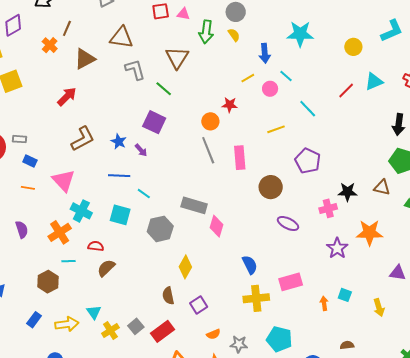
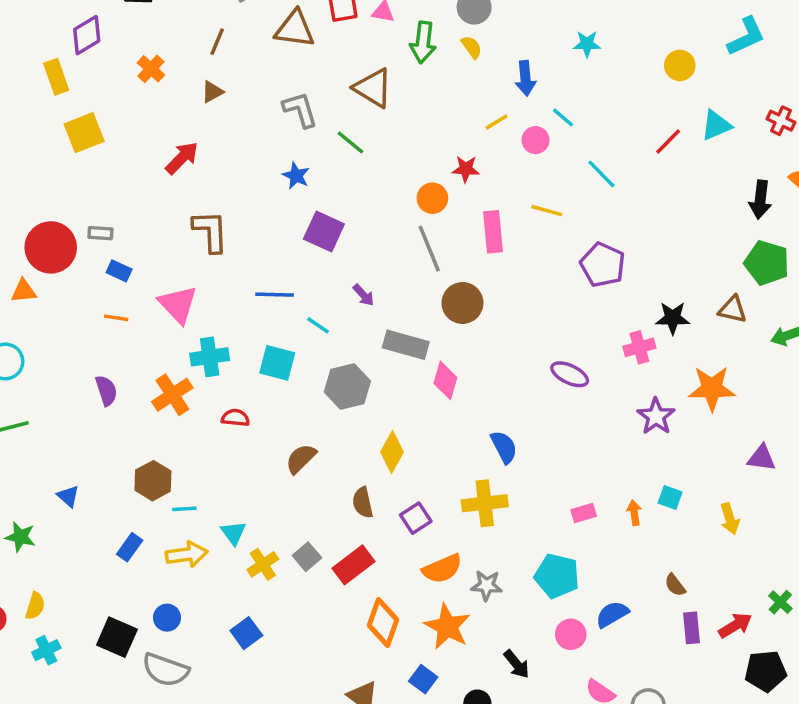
brown line: (67, 28) -> (217, 42), moved
cyan star: (300, 34) -> (587, 44), size x0.6
brown triangle: (121, 37) -> (295, 29), moved
brown triangle: (177, 58) -> (373, 88), turned -30
brown triangle: (85, 59) -> (212, 92), size x0.6
purple square: (154, 122) -> (324, 231), moved
yellow line: (276, 129) -> (547, 211), turned 36
brown L-shape: (83, 139) -> (211, 231), turned -64
blue star: (119, 142) -> (296, 176), moved
purple arrow: (141, 150) -> (364, 295), moved
pink rectangle: (240, 158) -> (493, 232), moved
brown circle: (271, 187) -> (462, 303), moved
cyan cross: (81, 211) -> (210, 357), turned -35
cyan line: (69, 261) -> (184, 509), moved
brown semicircle: (106, 268) -> (301, 459), moved
pink rectangle: (291, 282) -> (584, 513), moved, size x0.6
yellow cross: (256, 298) -> (485, 503), moved
orange semicircle: (213, 334) -> (442, 569), size x1.6
brown semicircle: (347, 345) -> (675, 585), turned -120

